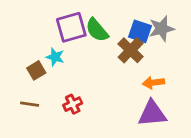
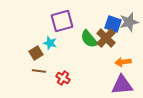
green semicircle: (97, 30) -> (89, 39), moved
brown line: (30, 104) -> (39, 71), moved
red cross: (73, 104) -> (63, 78), turned -32

